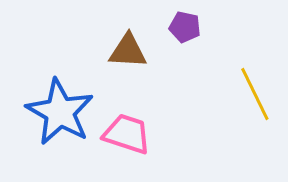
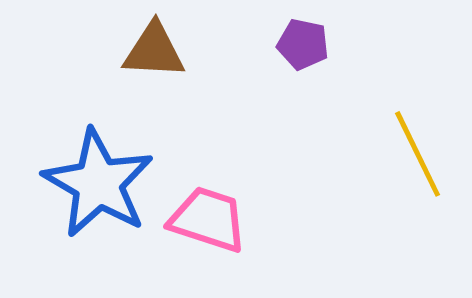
brown triangle: (128, 51) -> (154, 51), moved

